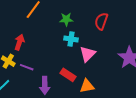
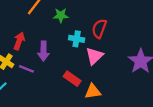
green star: (66, 19) -> (61, 15), moved
red semicircle: (101, 21) -> (99, 29), moved
purple arrow: (45, 85) -> (43, 51), moved

